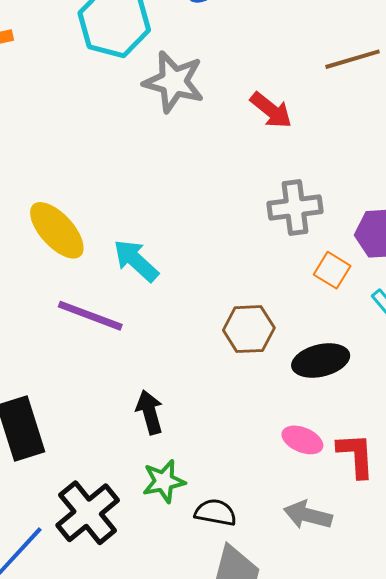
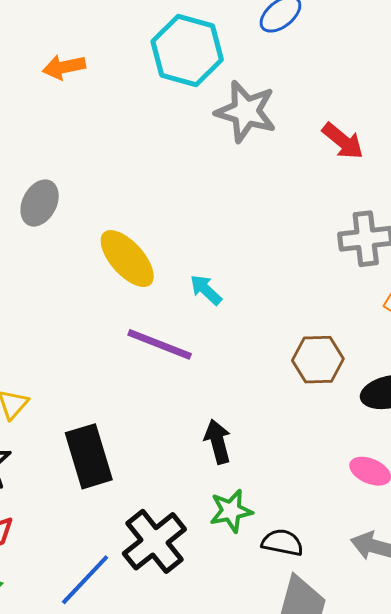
cyan arrow: (136, 261) -> (206, 290), size x0.7

